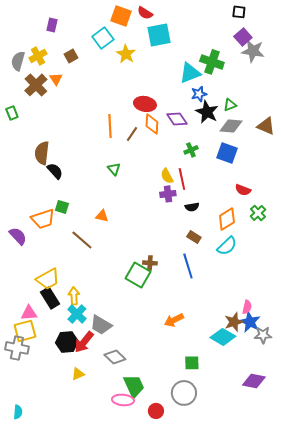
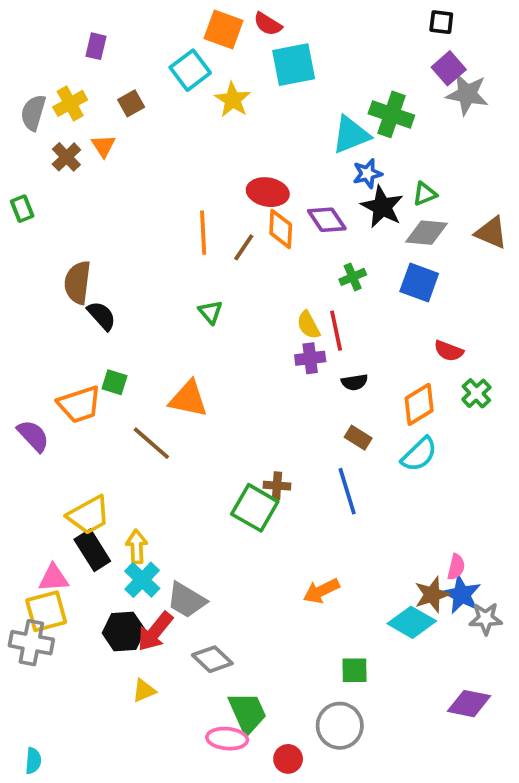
brown cross: (36, 85) -> (66, 157), size x0.7
orange triangle: (102, 216) -> (188, 399), size x1.6

